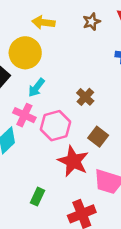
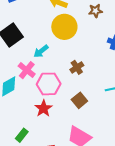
yellow circle: (25, 53) -> (64, 27), moved
red star: (73, 161) -> (44, 108), moved, size x0.7

